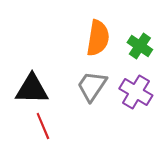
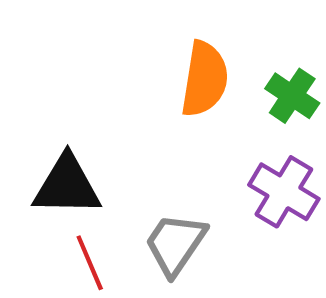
gray trapezoid: (92, 86) -> (175, 244), moved

